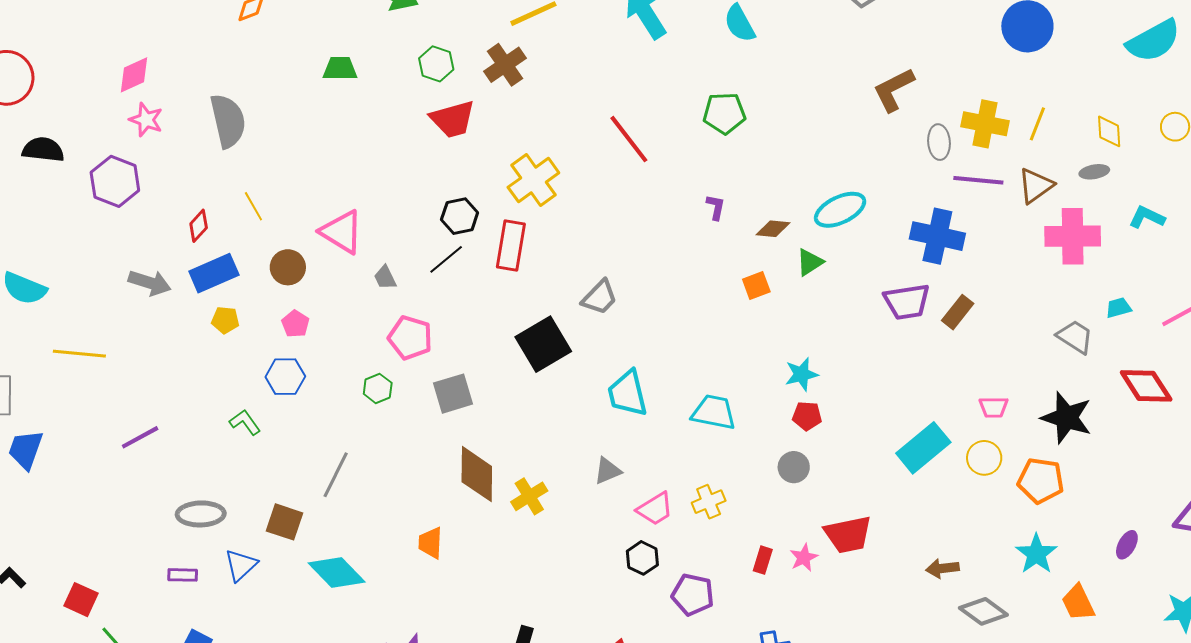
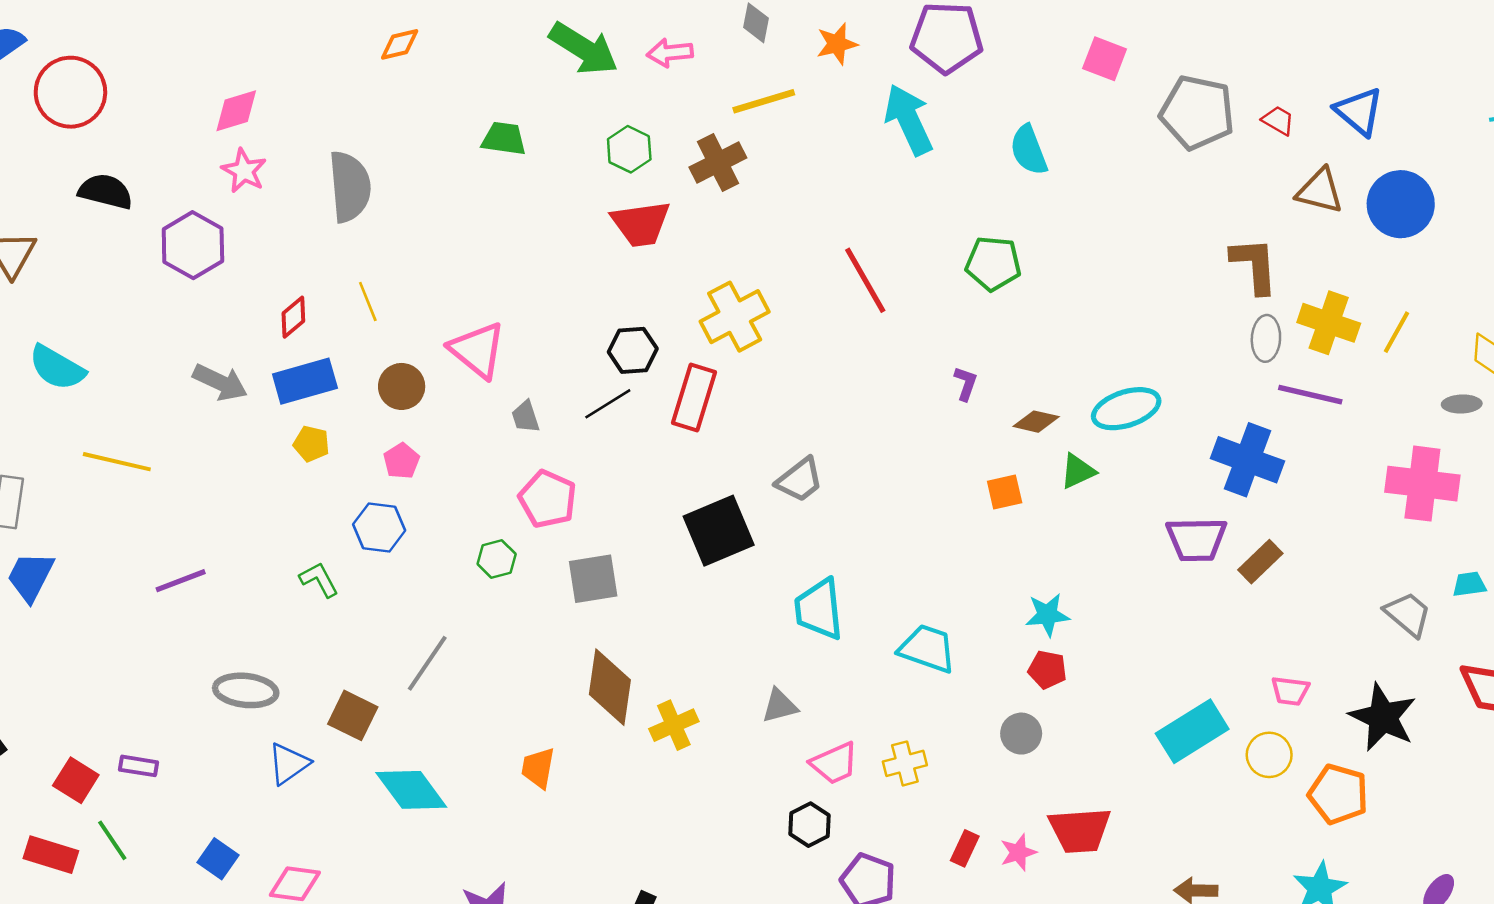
brown L-shape: (894, 90) -> (1254, 265), moved, turned 105
brown triangle: (1036, 186) -> (1320, 191), moved, turned 42
purple rectangle: (183, 575) -> (138, 766), moved

